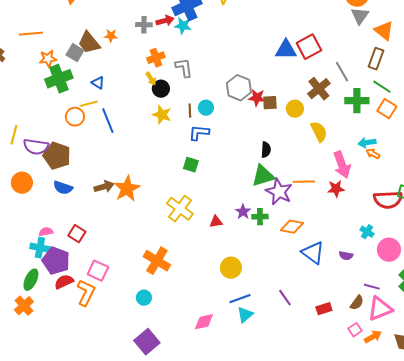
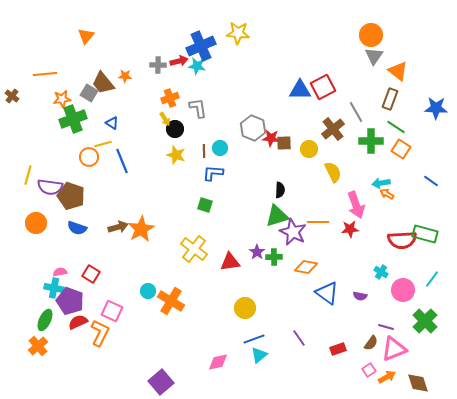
red triangle: (216, 222) -> (230, 262), size x1.5
cyan circle: (144, 298) -> (148, 291), moved

